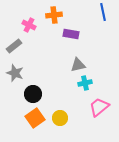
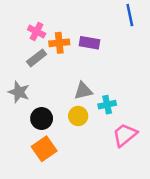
orange cross: (54, 15) -> (59, 43), moved
gray rectangle: (14, 46) -> (37, 58), moved
gray triangle: (78, 65) -> (83, 91), moved
yellow circle: (60, 118) -> (78, 116), moved

